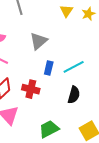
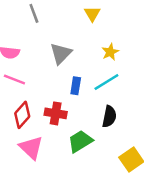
yellow star: (88, 14) -> (110, 52), moved
green trapezoid: (49, 129) -> (80, 141), moved

